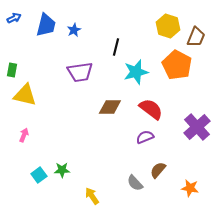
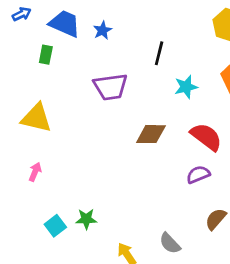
blue trapezoid: (46, 25) -> (65, 24), turned -80
green rectangle: (12, 70) -> (46, 55), moved
cyan star: (136, 72) -> (186, 87), size x0.7
gray semicircle: (135, 183) -> (170, 243), moved

